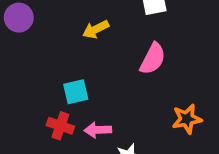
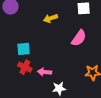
cyan square: (76, 92) -> (24, 49), moved

